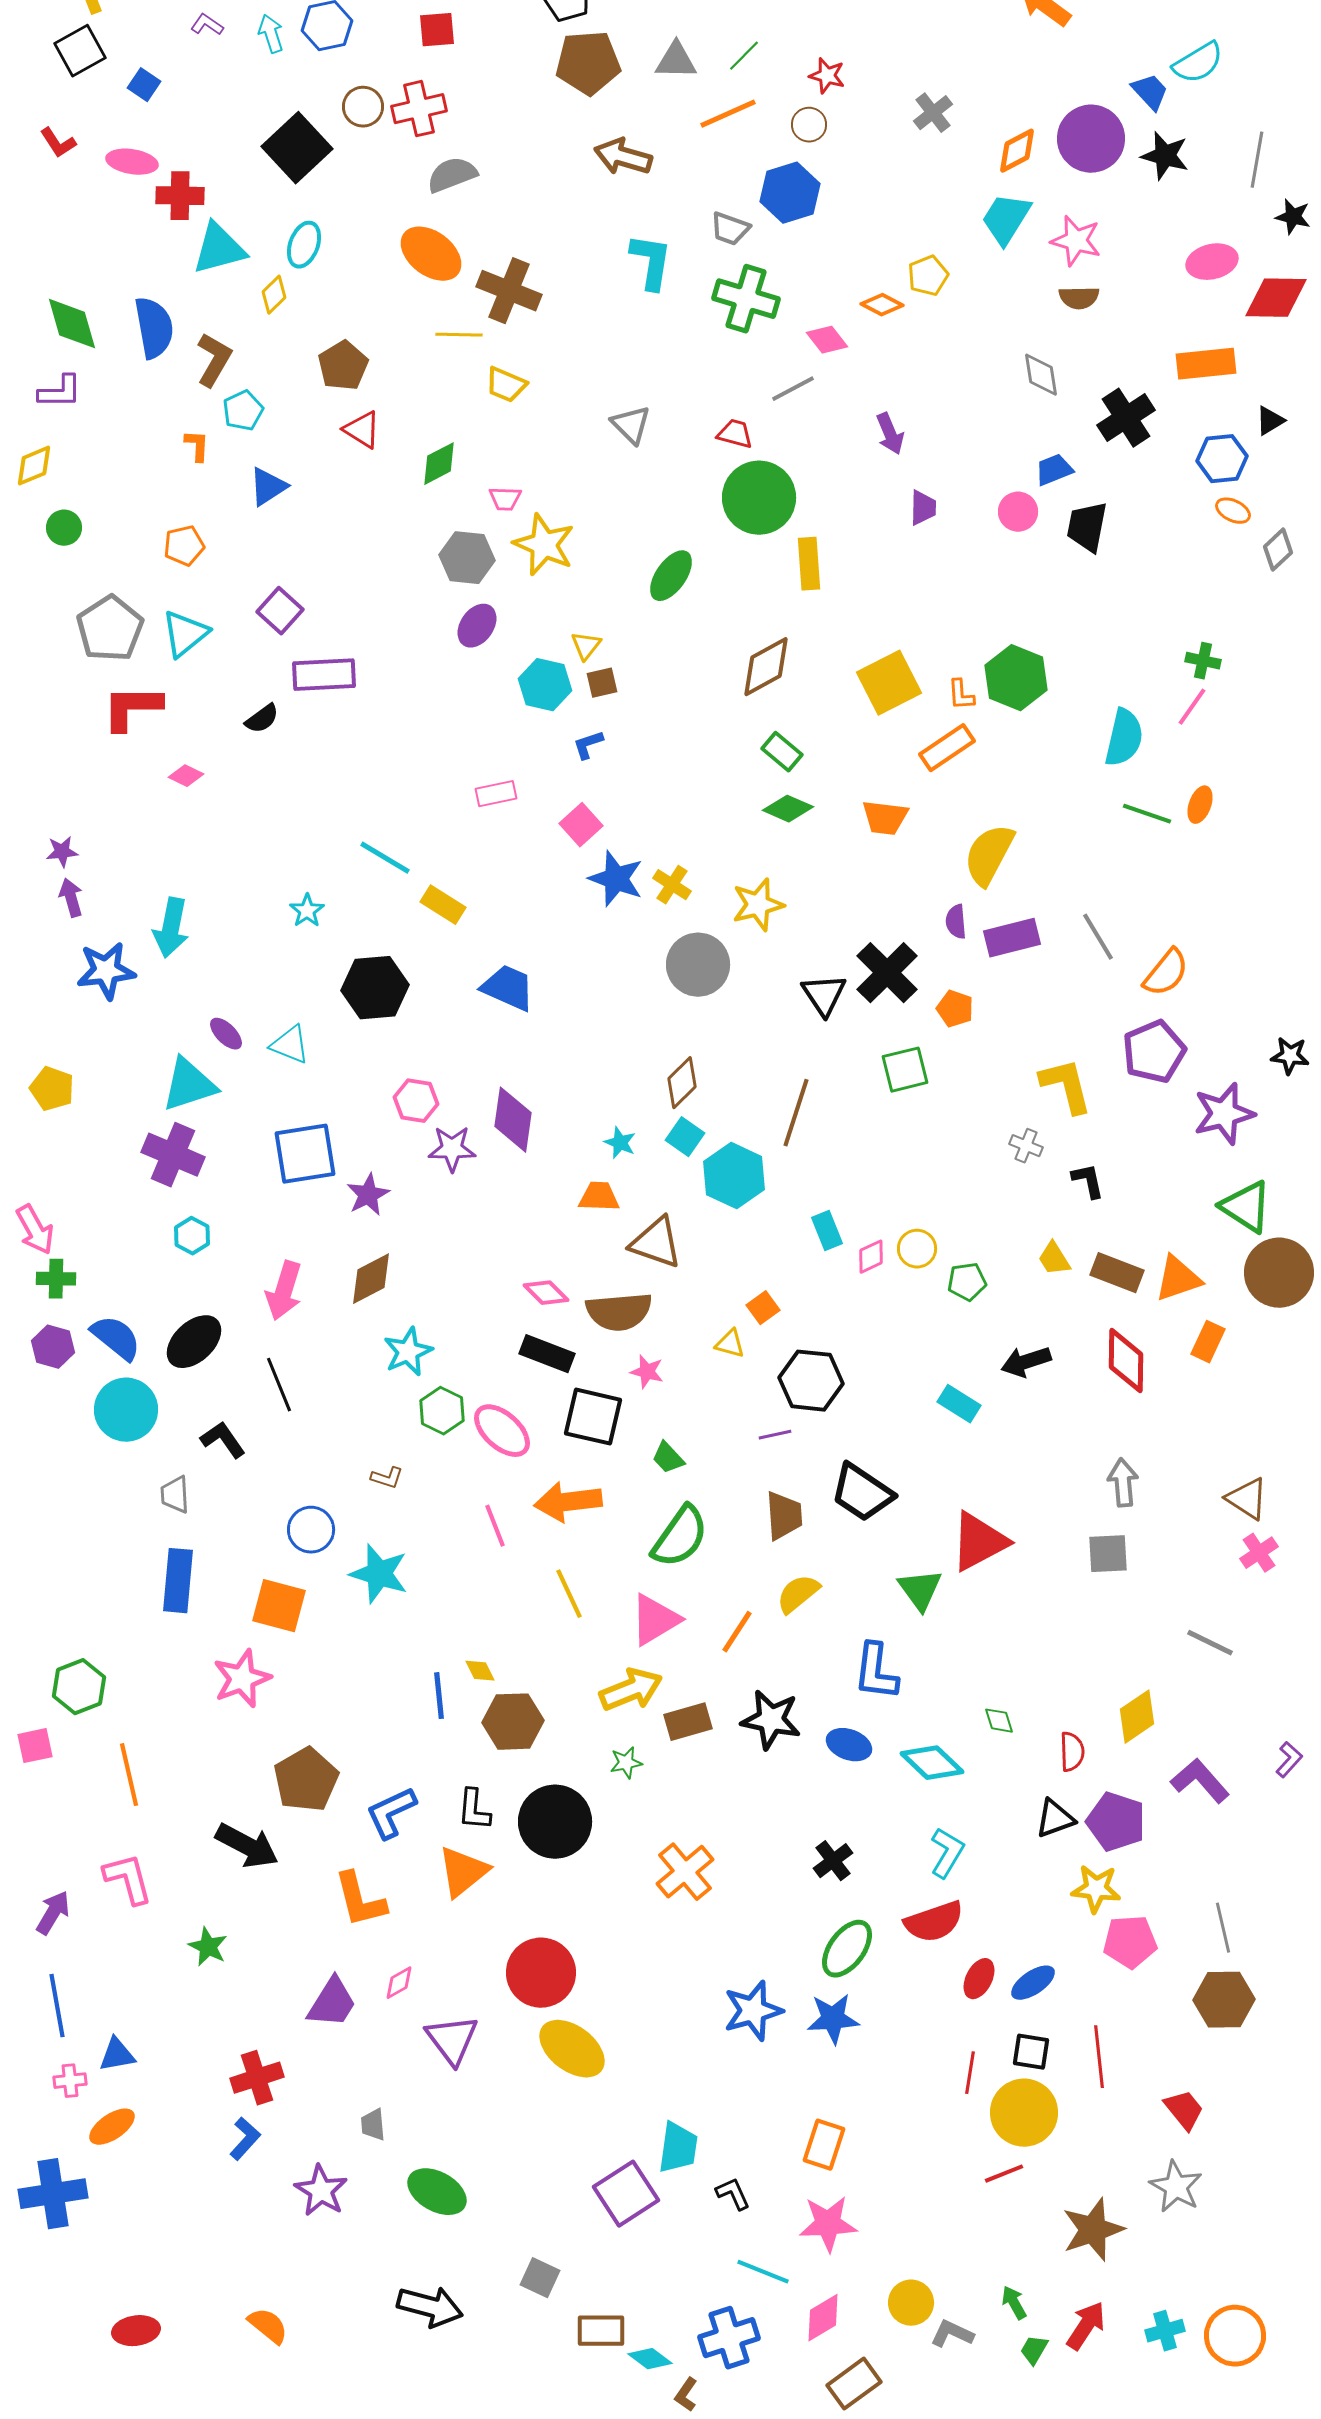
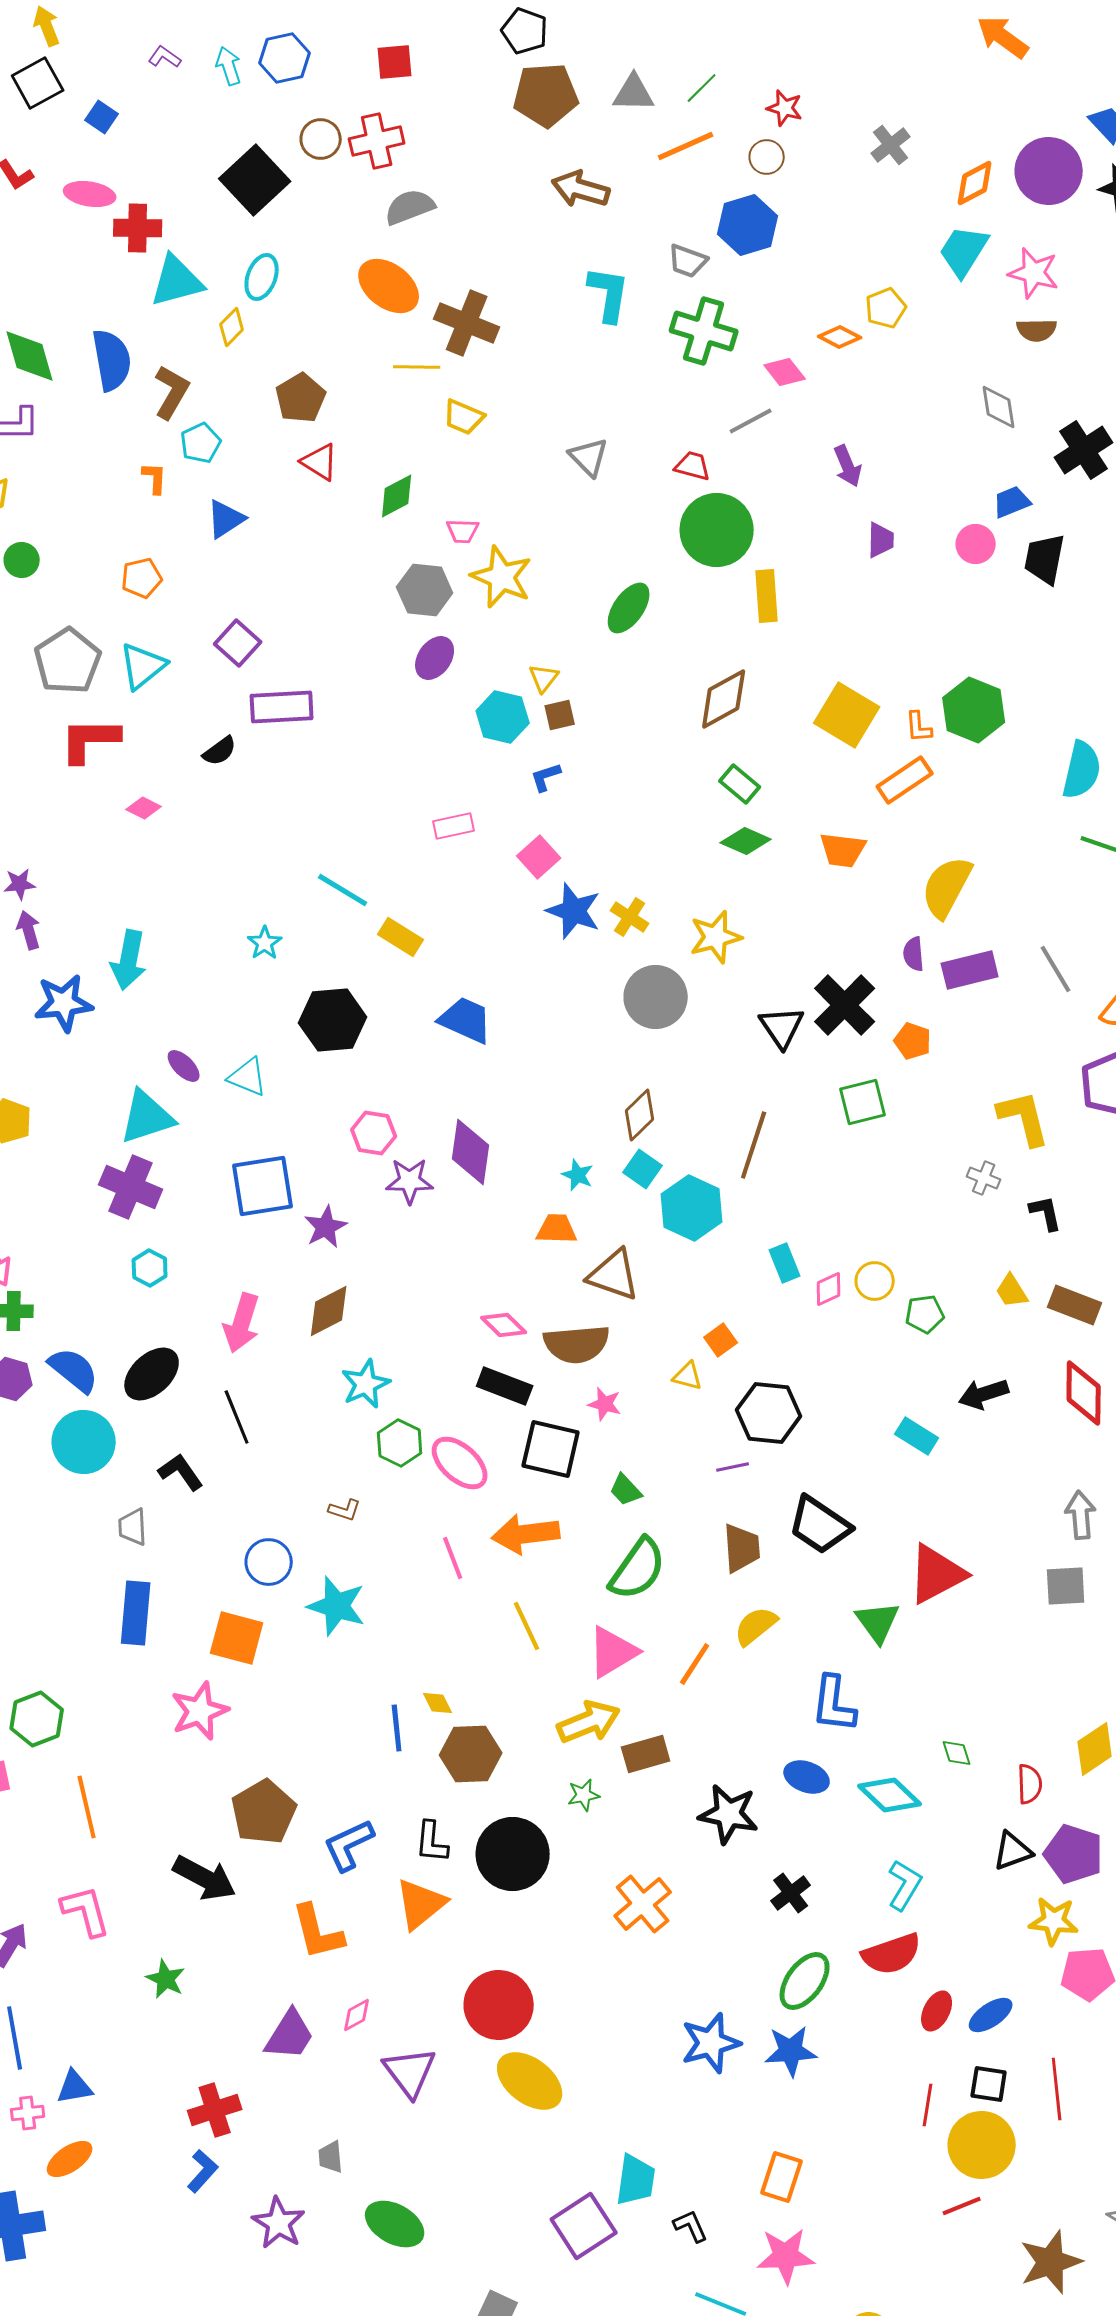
yellow square: (889, 683) -> (847, 715), turned -32
black star: (771, 1720) -> (729, 1814), moved

